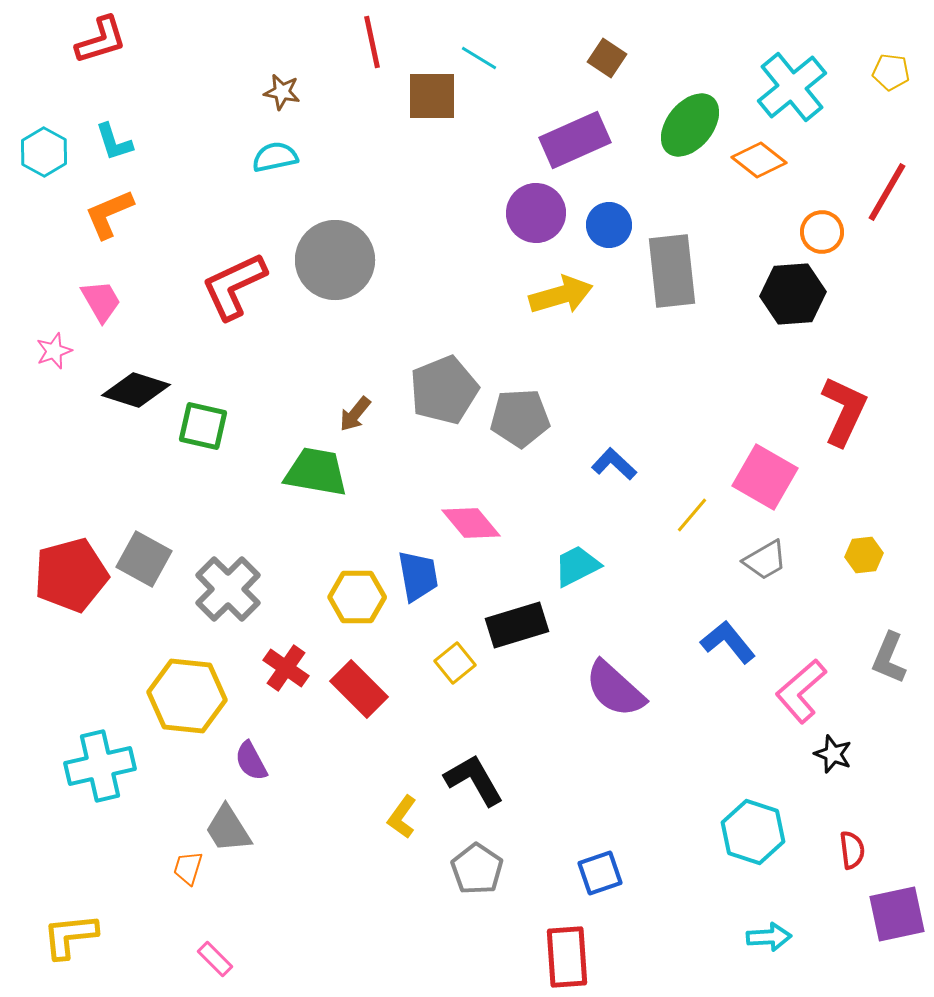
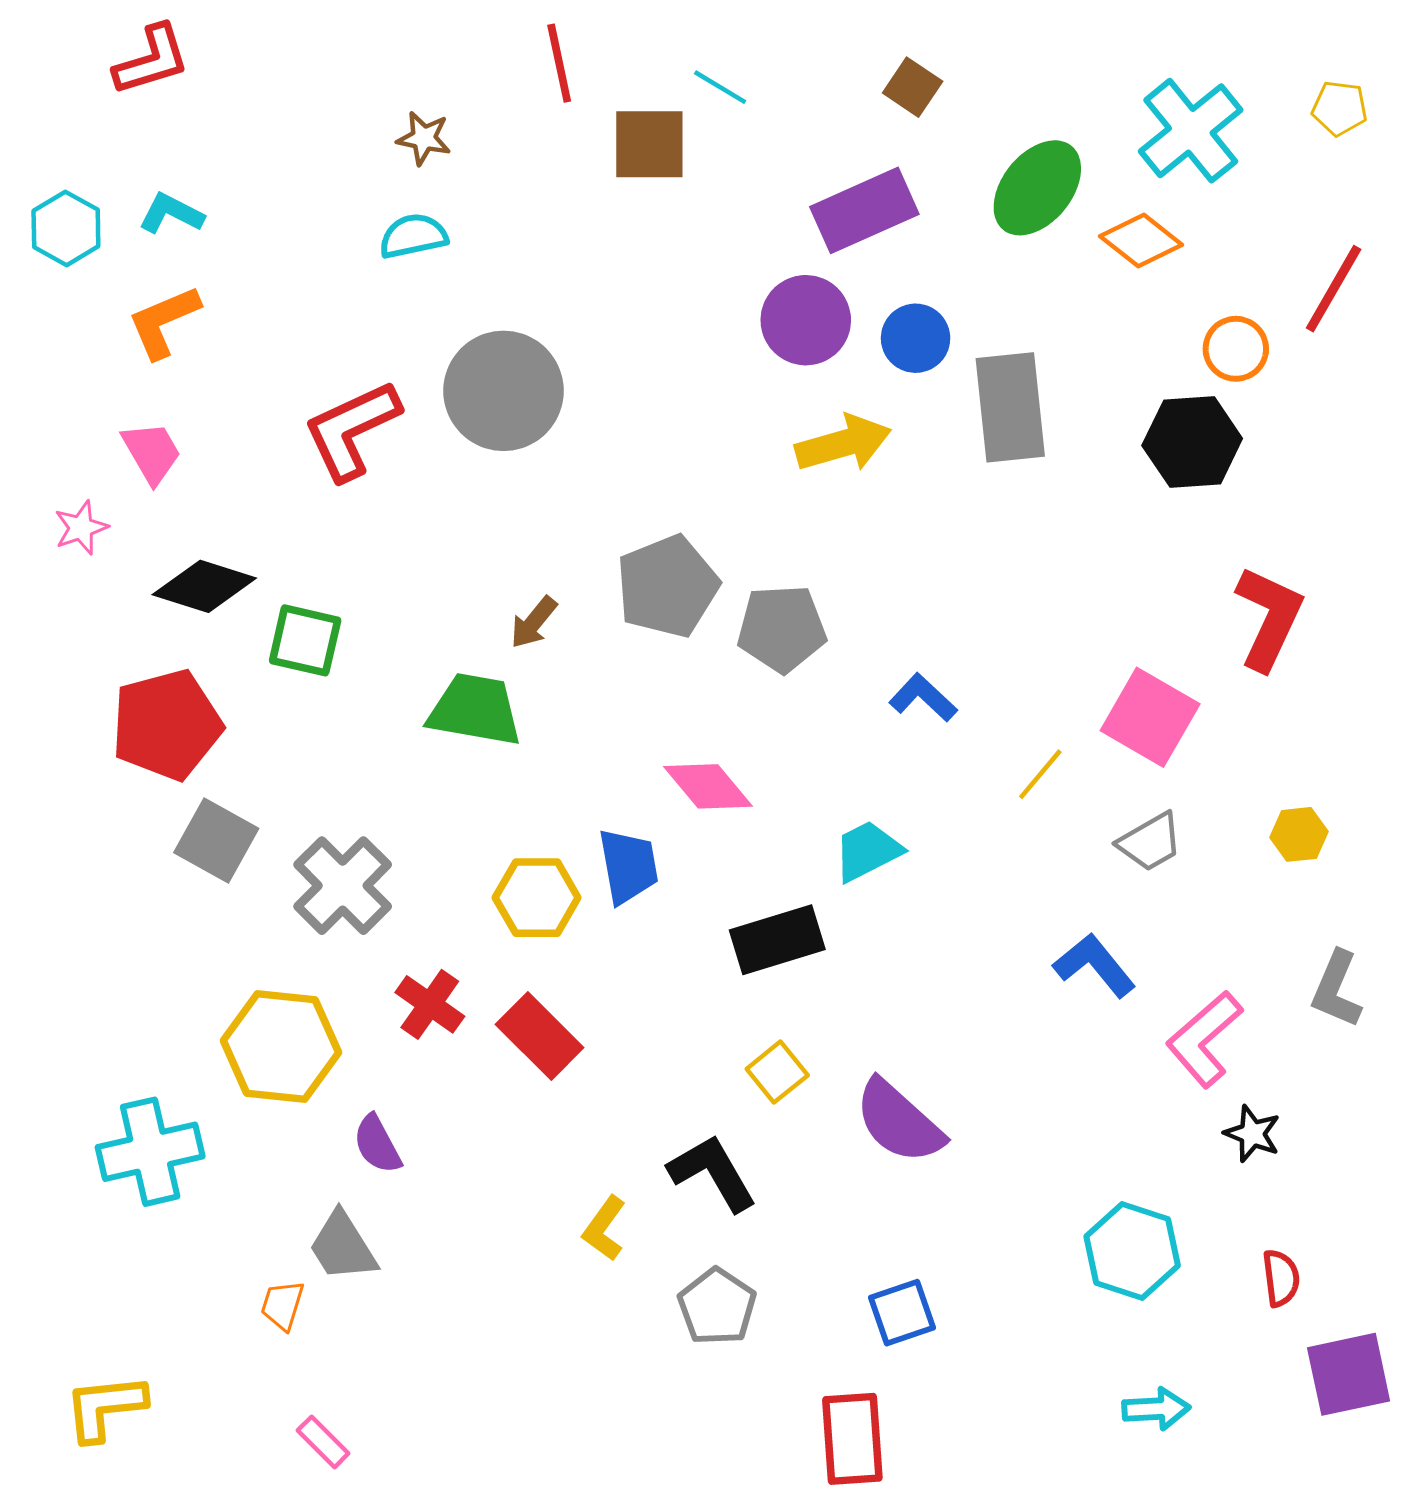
cyan L-shape: (114, 142) -> (171, 213), turned 135
red pentagon: (71, 575) -> (167, 725), moved
yellow square: (455, 663) -> (777, 1072), moved
purple semicircle: (615, 689) -> (899, 1122), moved

